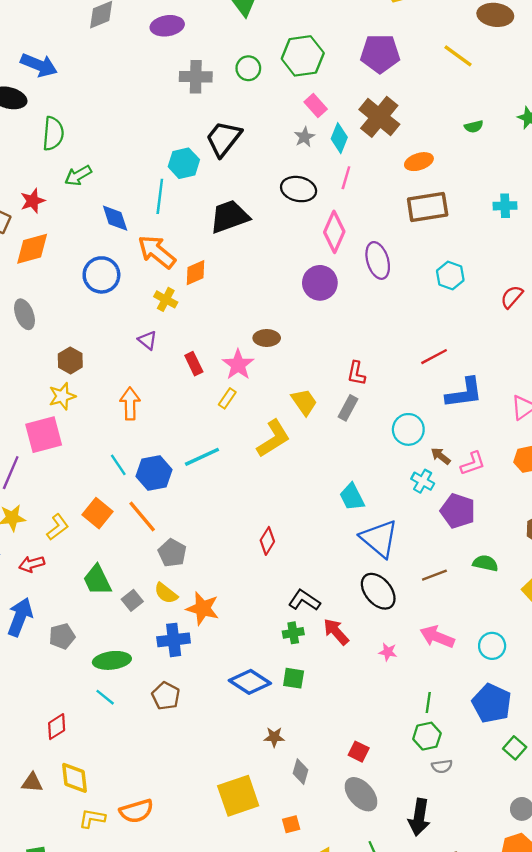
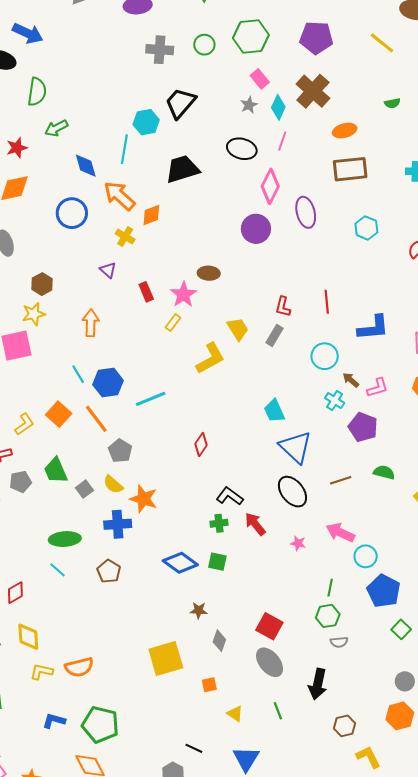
red line: (434, 357) -> (327, 302), moved, turned -70
cyan line: (202, 457) -> (151, 399), moved
gray pentagon: (62, 636) -> (21, 482), moved
cyan circle: (492, 646) -> (366, 556), moved
red square: (359, 752) -> (269, 626), size x1.5

